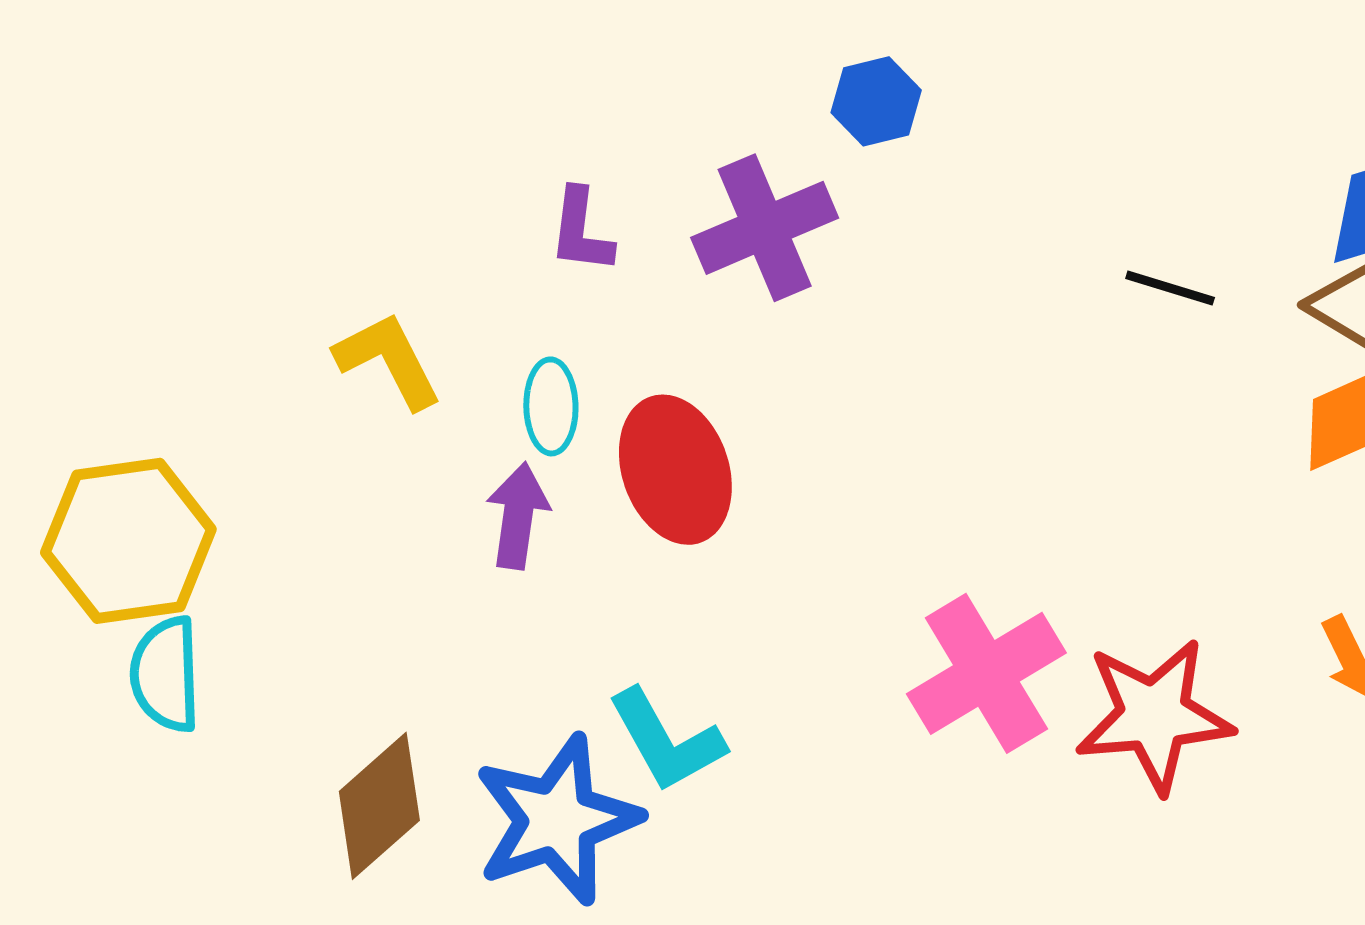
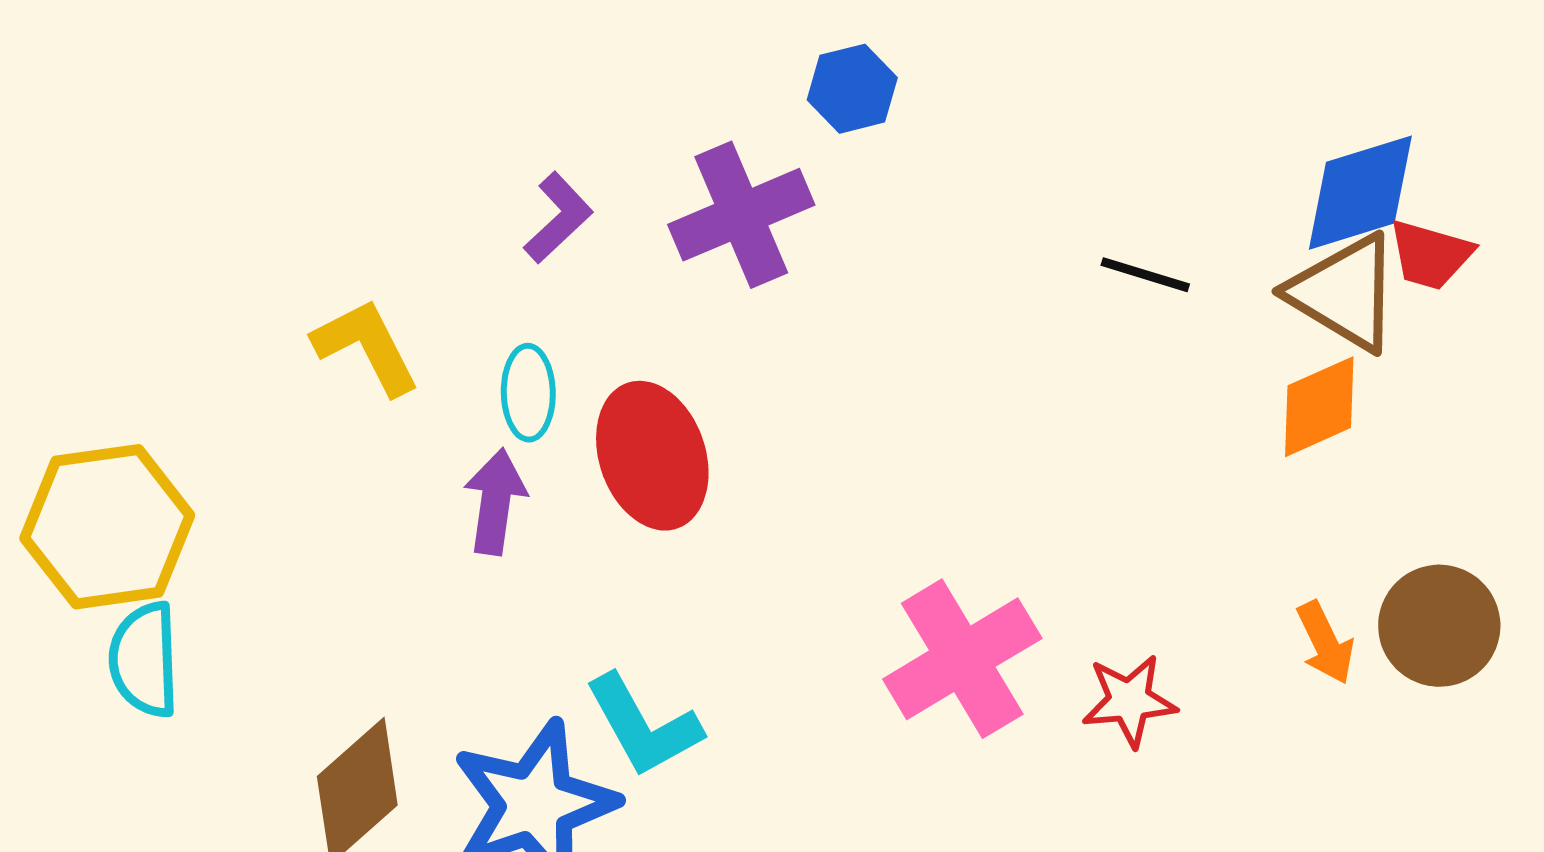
purple L-shape: (581, 231) -> (558, 218), turned -140
red star: (1154, 715) -> (1129, 701), size x0.6

